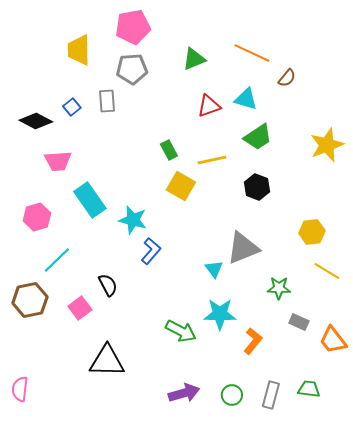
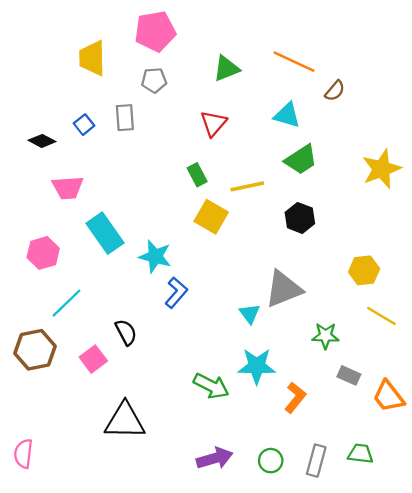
gray pentagon: (132, 69) -> (154, 80), size x0.7
red triangle: (209, 106) -> (214, 123), moved, turned -30
black diamond: (36, 121) -> (42, 141), size x0.7

